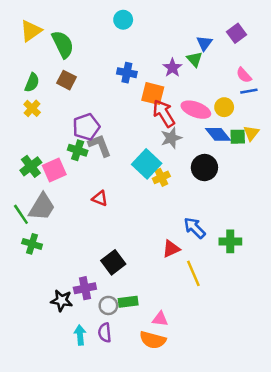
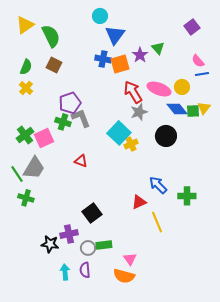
blue triangle: (204, 43) -> (115, 35), moved, size x1.5
orange square: (153, 94) -> (120, 64), moved, turned -30
pink triangle: (160, 319) -> (130, 259), turned 48

